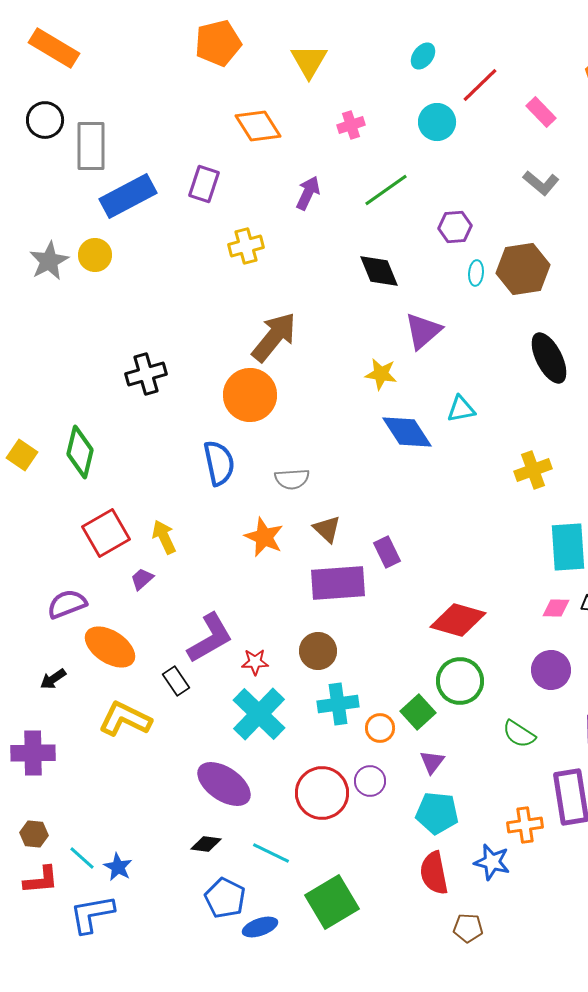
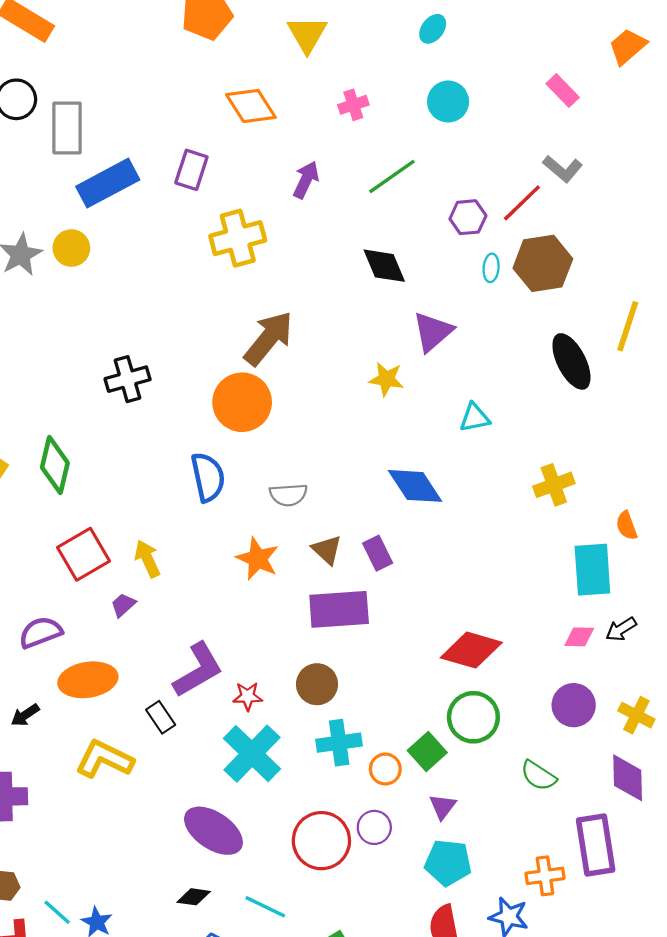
red line: (480, 85) -> (522, 203), moved
yellow cross: (246, 246) -> (238, 238), size x1.4
blue diamond: (407, 432) -> (415, 486), moved
purple rectangle: (387, 552) -> (378, 553), moved
orange ellipse: (110, 647) -> (88, 680), turned -42

